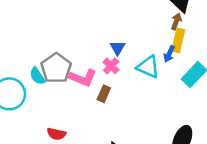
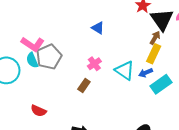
blue triangle: (118, 48) -> (98, 28), moved, turned -40
blue arrow: (169, 54) -> (146, 73), moved, turned 32
pink L-shape: (83, 78) -> (33, 44), moved

